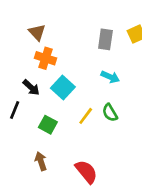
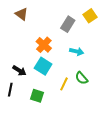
brown triangle: (37, 32) -> (21, 14), moved
gray rectangle: (105, 39) -> (68, 24), turned 35
orange cross: (45, 58) -> (44, 45), moved, turned 35

